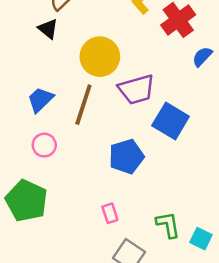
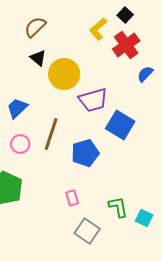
black triangle: (48, 29) -> (38, 58), moved
brown line: (83, 105) -> (51, 134), moved

